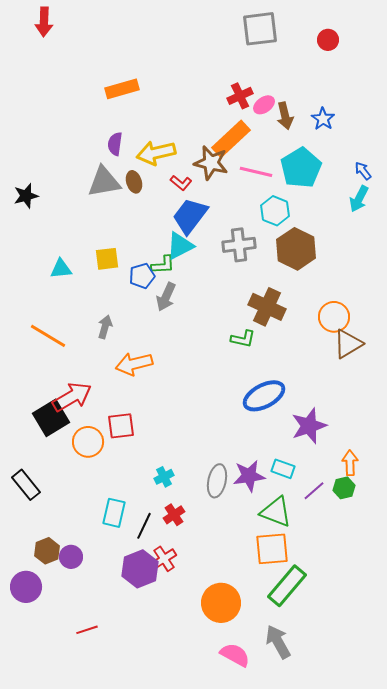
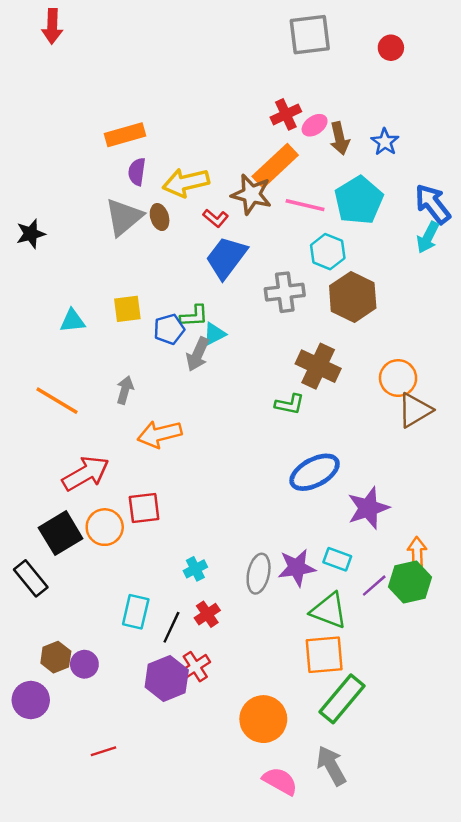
orange rectangle: (122, 89) -> (125, 135), moved
blue arrow: (363, 171) -> (433, 204), size x1.8
gray triangle: (104, 182) -> (124, 217), turned -30
cyan triangle: (180, 246) -> (214, 334), moved, size x0.7
black square: (51, 418) -> (61, 533), moved
green hexagon: (344, 488) -> (410, 582), size x1.6

